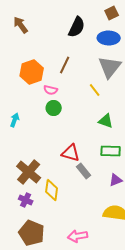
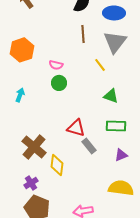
brown line: (65, 65) -> (83, 34), moved, turned -30
orange hexagon: (32, 72) -> (22, 50), moved
purple cross: (26, 200) -> (31, 183), moved, turned 32

